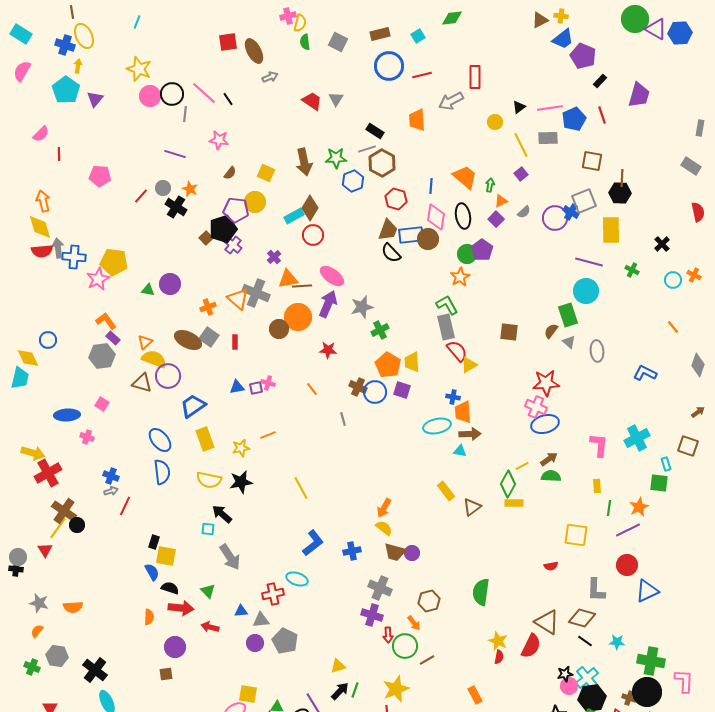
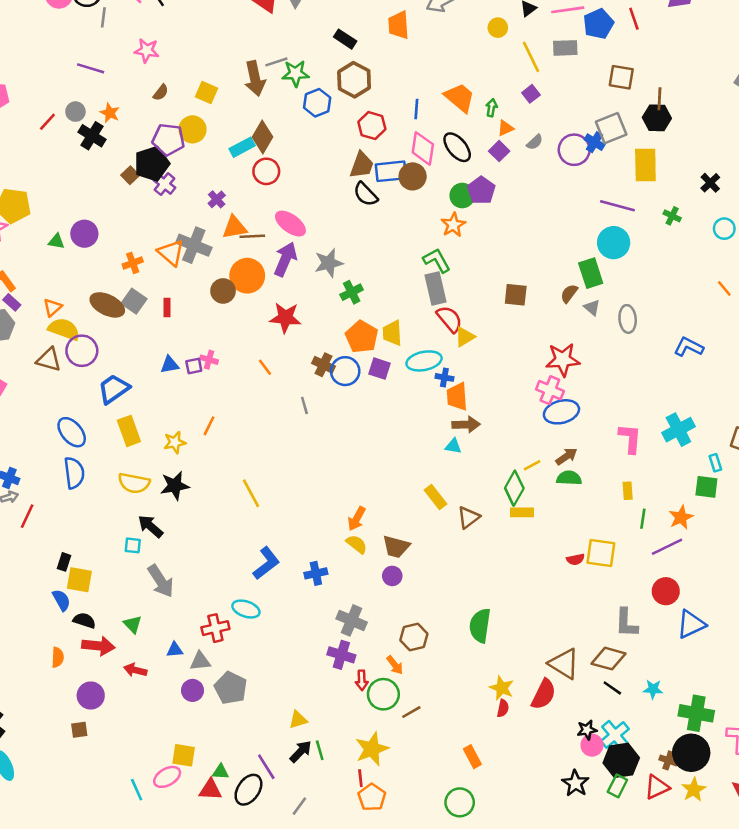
gray line: (367, 149) -> (276, 62), moved
black ellipse: (463, 216) -> (457, 147), turned -30
red star: (328, 350) -> (285, 318), size x1.4
cyan ellipse: (437, 426) -> (424, 361), moved
orange line: (268, 435) -> (209, 426), turned -42
brown trapezoid: (395, 552) -> (396, 547), moved
red semicircle: (551, 566) -> (575, 559), moved
green line: (355, 690) -> (320, 750), turned -35

